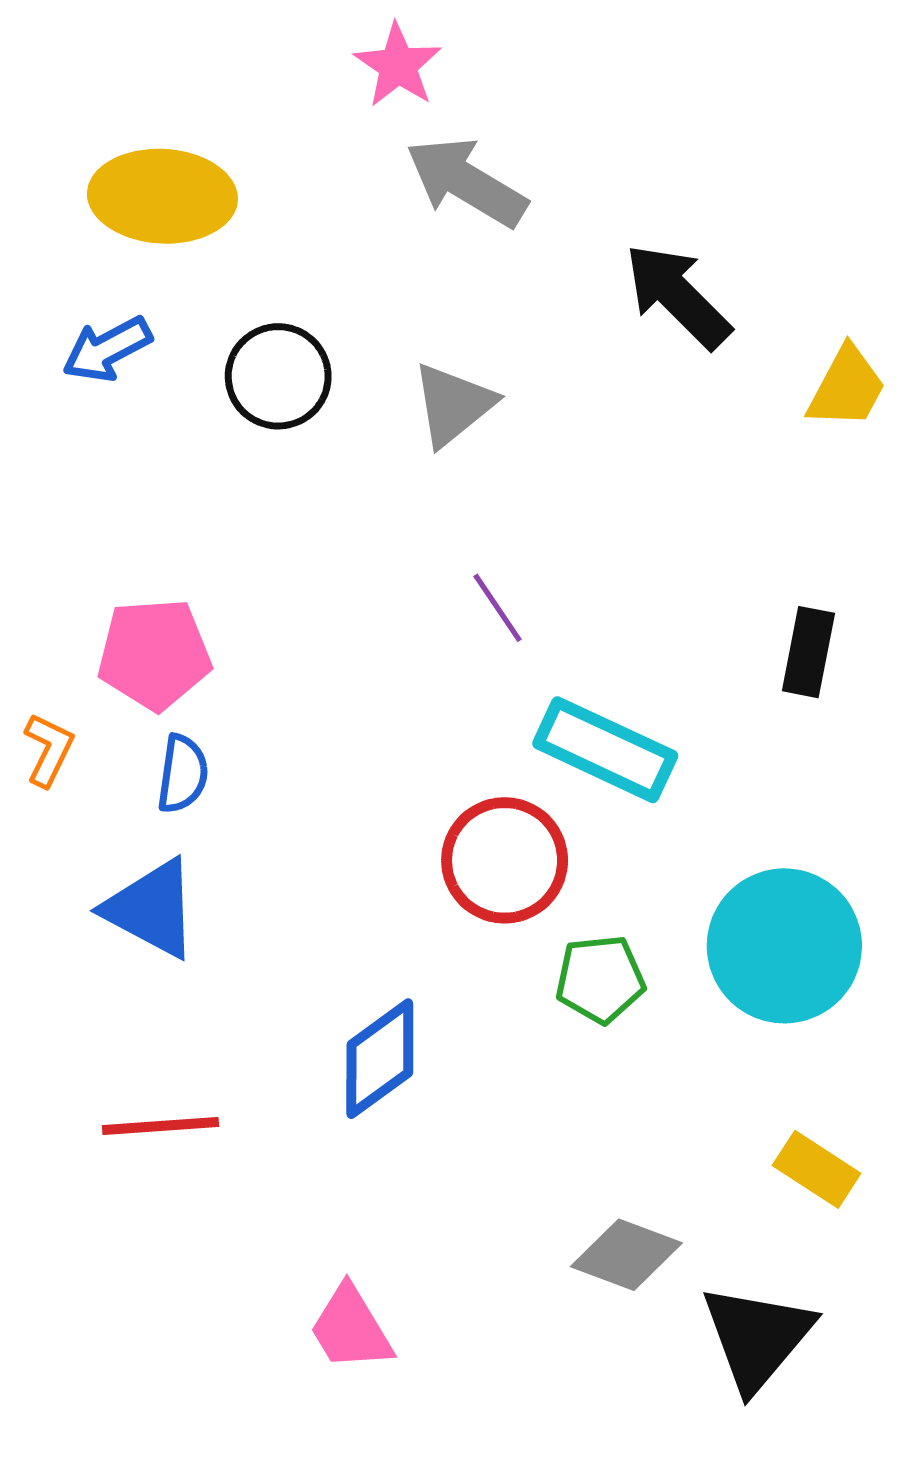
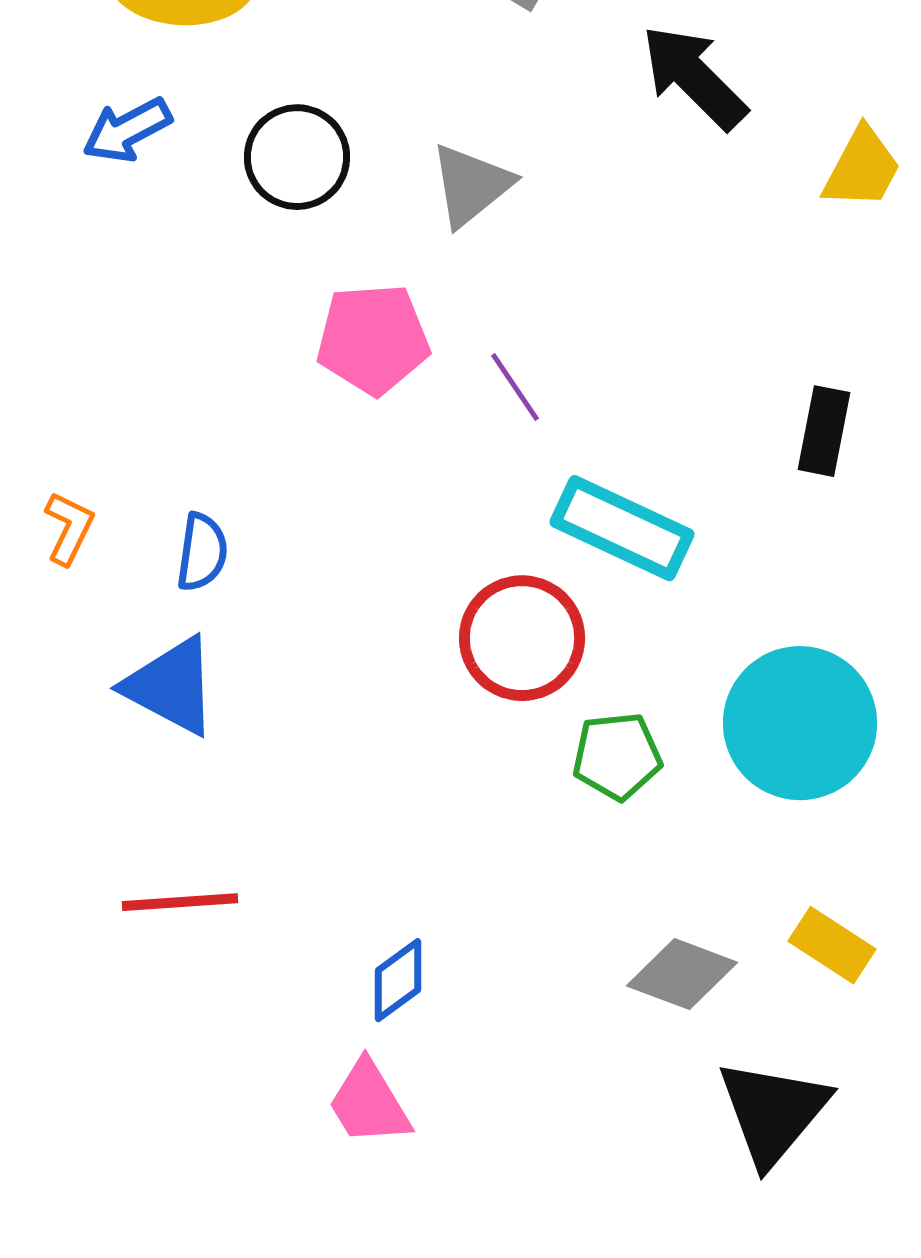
pink pentagon: (154, 654) -> (373, 339), moved
blue diamond: (380, 1059) -> (398, 980), moved, size x0.7
gray diamond: (626, 1255) -> (682, 974), moved

